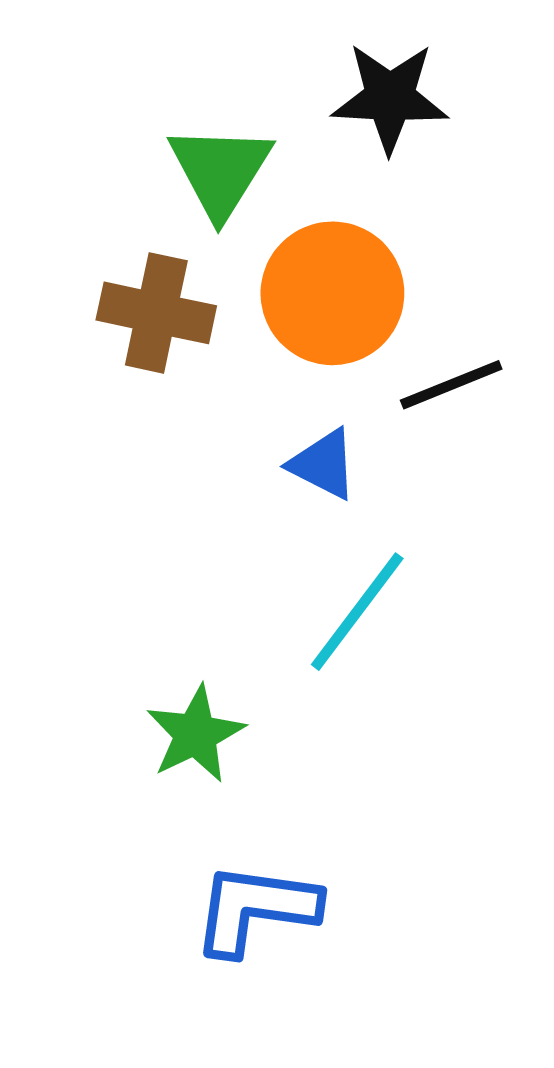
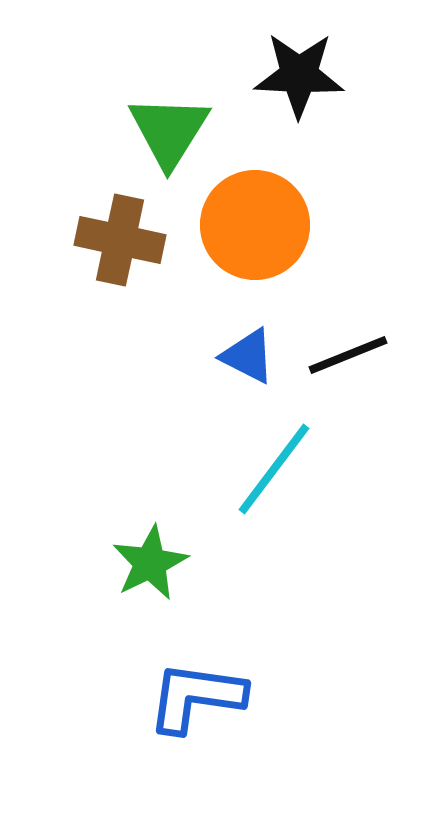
black line: (451, 385) -> (348, 355), moved

